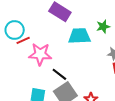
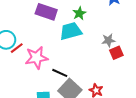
green star: (103, 27) -> (79, 13), moved

